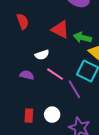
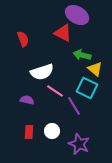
red triangle: (60, 29) -> (63, 33), moved
white semicircle: (42, 55) -> (42, 72), size x1.6
purple semicircle: (27, 75) -> (27, 100), moved

